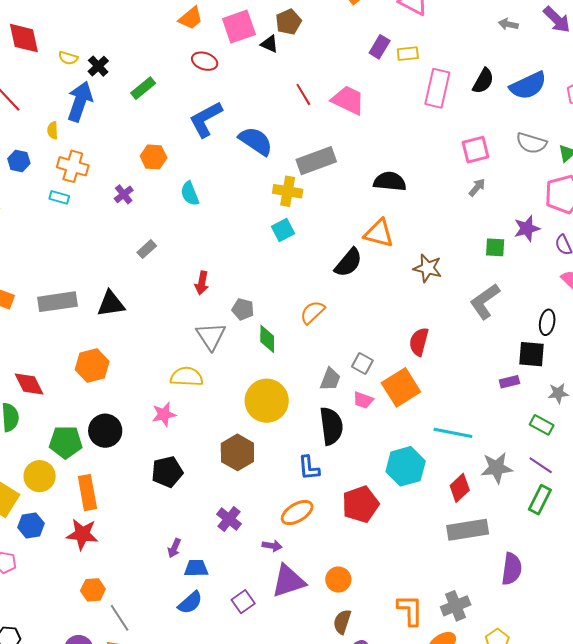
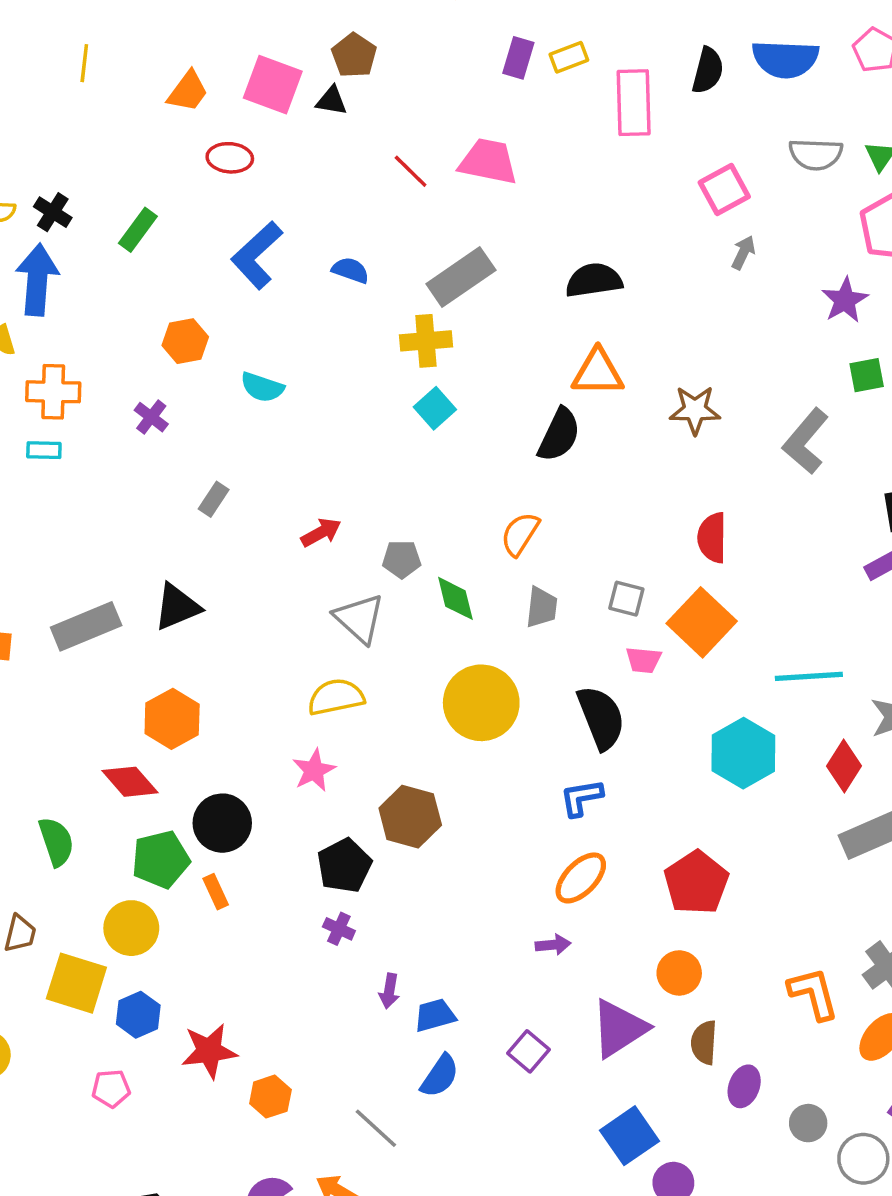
pink square: (239, 27) -> (273, 85), turned -36
blue semicircle: (528, 86) -> (785, 59), turned 42
blue semicircle: (256, 141) -> (350, 270), size x0.6
cyan semicircle: (190, 194) -> (262, 387), turned -35
green square: (495, 247) -> (867, 375), moved
red arrow: (202, 283) -> (321, 533), turned -115
gray trapezoid: (330, 379) -> (542, 607), moved
red diamond: (29, 384) -> (130, 782), moved
brown hexagon: (237, 452) -> (410, 817), moved
blue L-shape: (309, 468) -> (581, 798), turned 100
orange rectangle: (87, 493) -> (216, 892), moved, size x0.6
red pentagon: (360, 504) -> (696, 883), moved
purple cross: (229, 519) -> (339, 929), moved, size x0.7
red star: (82, 534) -> (209, 1051), moved
purple triangle: (288, 581) -> (619, 1028), moved
gray line: (120, 618) -> (376, 1128), moved

